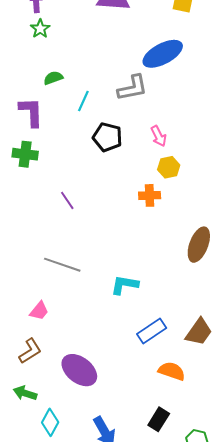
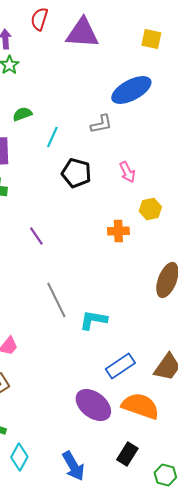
gray L-shape: (133, 88) -> (101, 124), size x0.7
yellow hexagon: (169, 167) -> (150, 209), moved
gray line: (62, 265) -> (56, 300), moved, turned 45
purple ellipse: (79, 370) -> (93, 405), moved
orange semicircle: (172, 371) -> (140, 406), size x1.4

